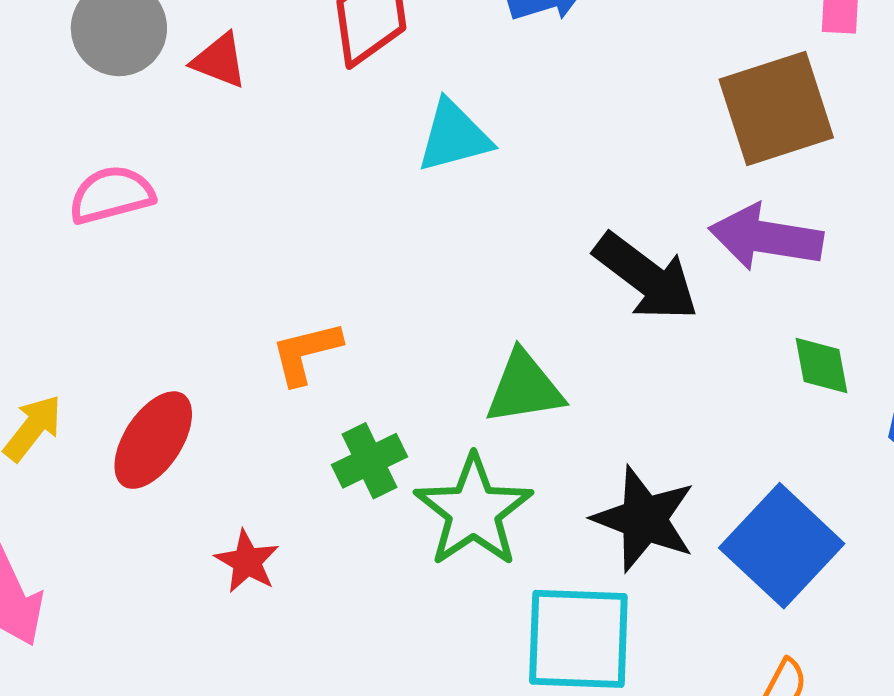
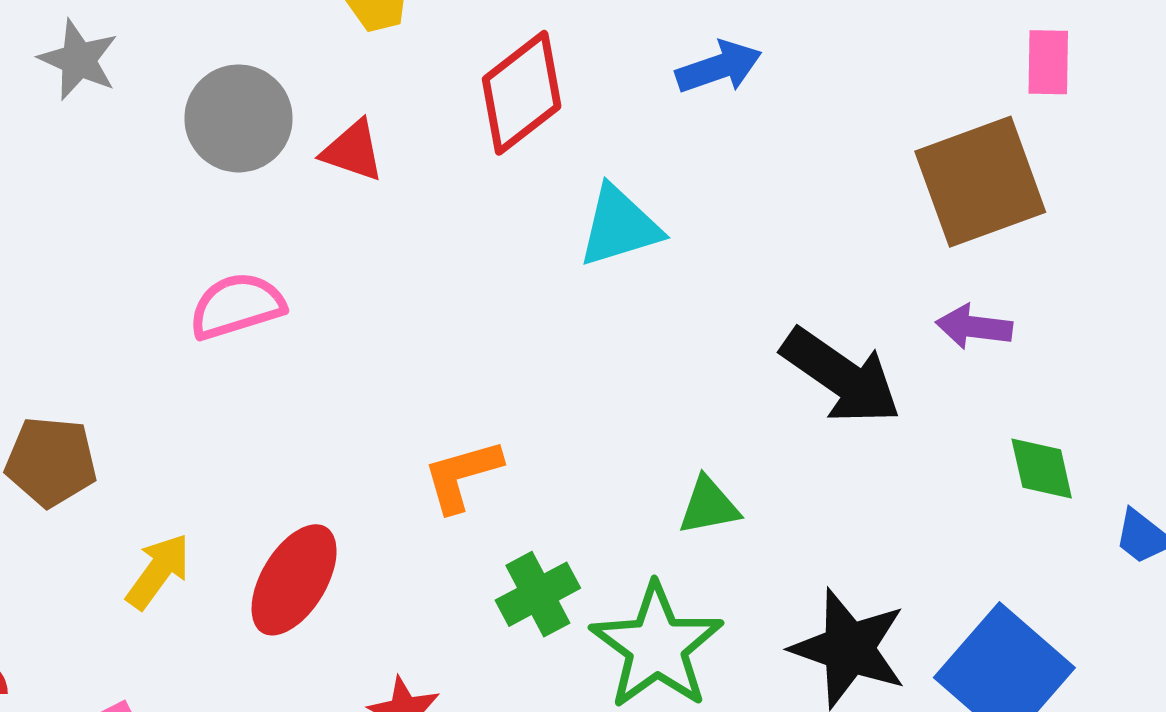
purple arrow: (766, 237) -> (974, 327), size x0.6
green triangle: (524, 388) -> (709, 506), size x0.7

